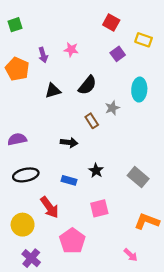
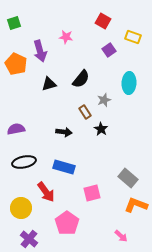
pink star: (71, 50) -> (66, 37), moved
purple arrow: (43, 55) -> (40, 51), size x1.5
black star: (96, 171) -> (101, 129), moved
gray rectangle: (138, 177) -> (128, 178), moved
blue rectangle: (69, 180) -> (64, 167), size x1.5

